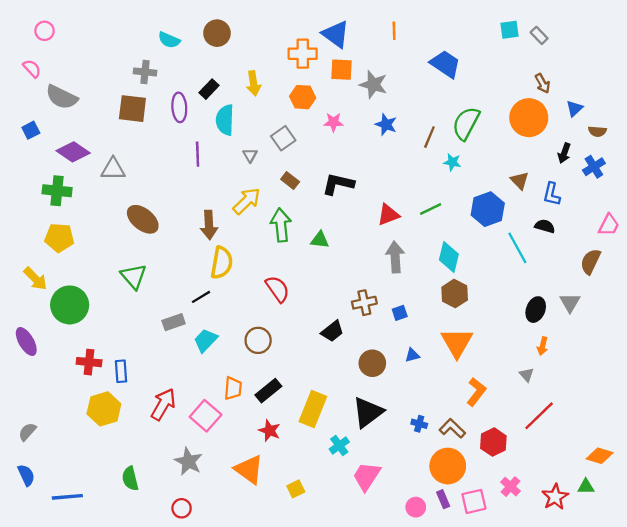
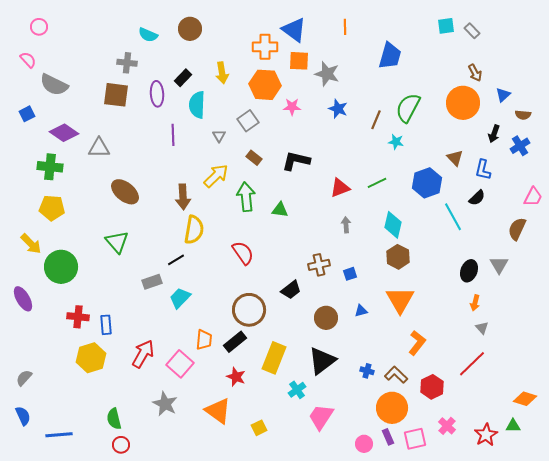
blue trapezoid: (445, 64) -> (390, 56), turned 72
orange hexagon: (303, 97) -> (265, 85), size x1.4
black semicircle: (545, 226) -> (477, 198), turned 120
gray arrow: (395, 257) -> (346, 225), size x0.6
brown circle: (258, 340) -> (249, 310), moved, size x1.4
gray triangle: (527, 375) -> (482, 328), moved
red circle: (182, 508) -> (121, 445), moved

